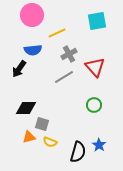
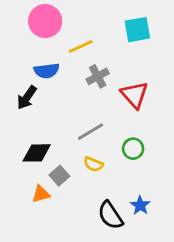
gray line: (64, 77) -> (91, 132), moved
gray square: (42, 124) -> (59, 176), turned 32
yellow semicircle: (50, 142) -> (93, 164), moved
black semicircle: (78, 152) -> (110, 215), turned 130

